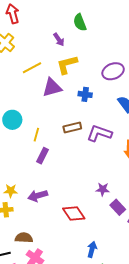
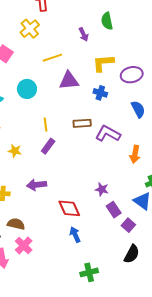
yellow L-shape: (67, 64) -> (103, 63), moved
cyan circle: (12, 120) -> (27, 89), moved
yellow line: (36, 135) -> (45, 124), turned -32
yellow star: (11, 191) -> (15, 151), moved
blue arrow: (92, 249) -> (75, 235), moved, turned -49

